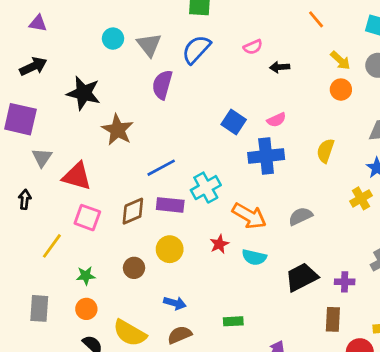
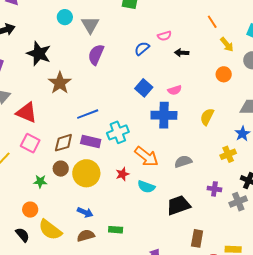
blue semicircle: (196, 49) -> (142, 48), moved, size x0.7
yellow arrow: (340, 60) -> (227, 44), moved
yellow circle: (170, 249) -> (86, 173), size x1.4
brown circle: (134, 268) -> (61, 169), moved
green star: (86, 276) -> (40, 181), moved
purple cross: (345, 282) -> (214, 189), moved
orange circle: (86, 309) -> (30, 210), moved
green rectangle: (233, 321) -> (116, 230), moved

